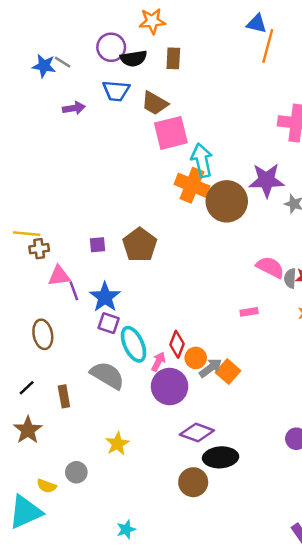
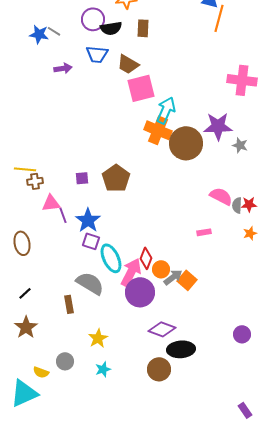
cyan arrow: (202, 160) -> (166, 110), turned 36
brown ellipse: (43, 334) -> (22, 243), moved
pink arrow: (158, 362) -> (131, 272), size x1.8
brown rectangle: (64, 396) -> (69, 304), moved
cyan star: (126, 529) -> (103, 369), moved

